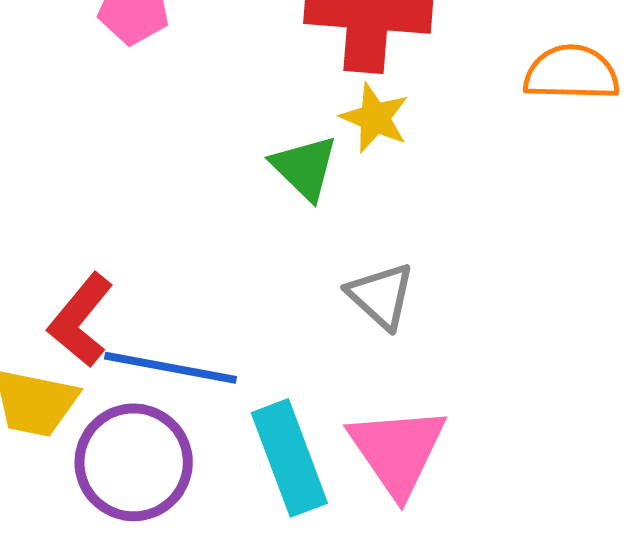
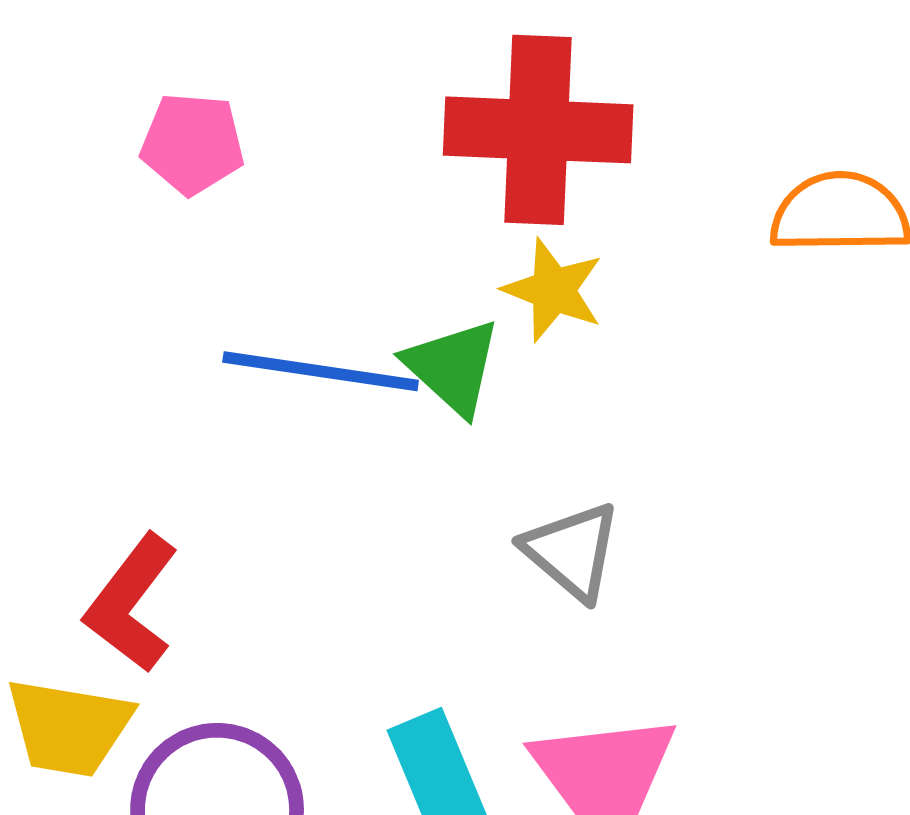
blue line: (171, 368) -> (321, 371), moved

